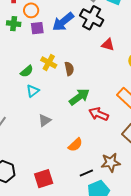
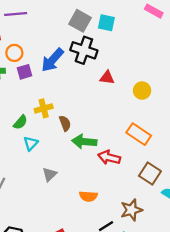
yellow cross: (49, 63) -> (44, 108), turned -35
brown semicircle: (69, 69) -> (65, 123), moved
green arrow: (79, 97) -> (84, 142), turned -130
orange semicircle: (75, 145) -> (88, 196), turned 56

